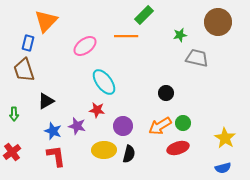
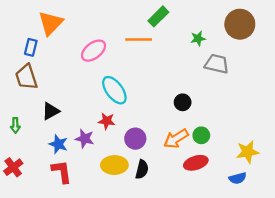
yellow star: (225, 138) -> (248, 152), turned 30
blue semicircle: (223, 168) -> (238, 178), moved

